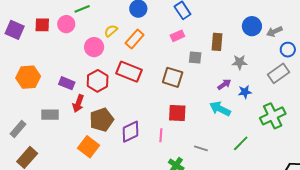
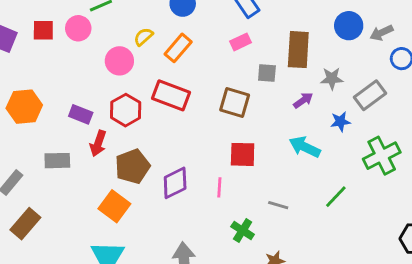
brown rectangle: (217, 42) -> (298, 50), size x1.4
gray rectangle: (279, 73) -> (370, 95), moved
purple arrow: (224, 84) -> (303, 100), moved

